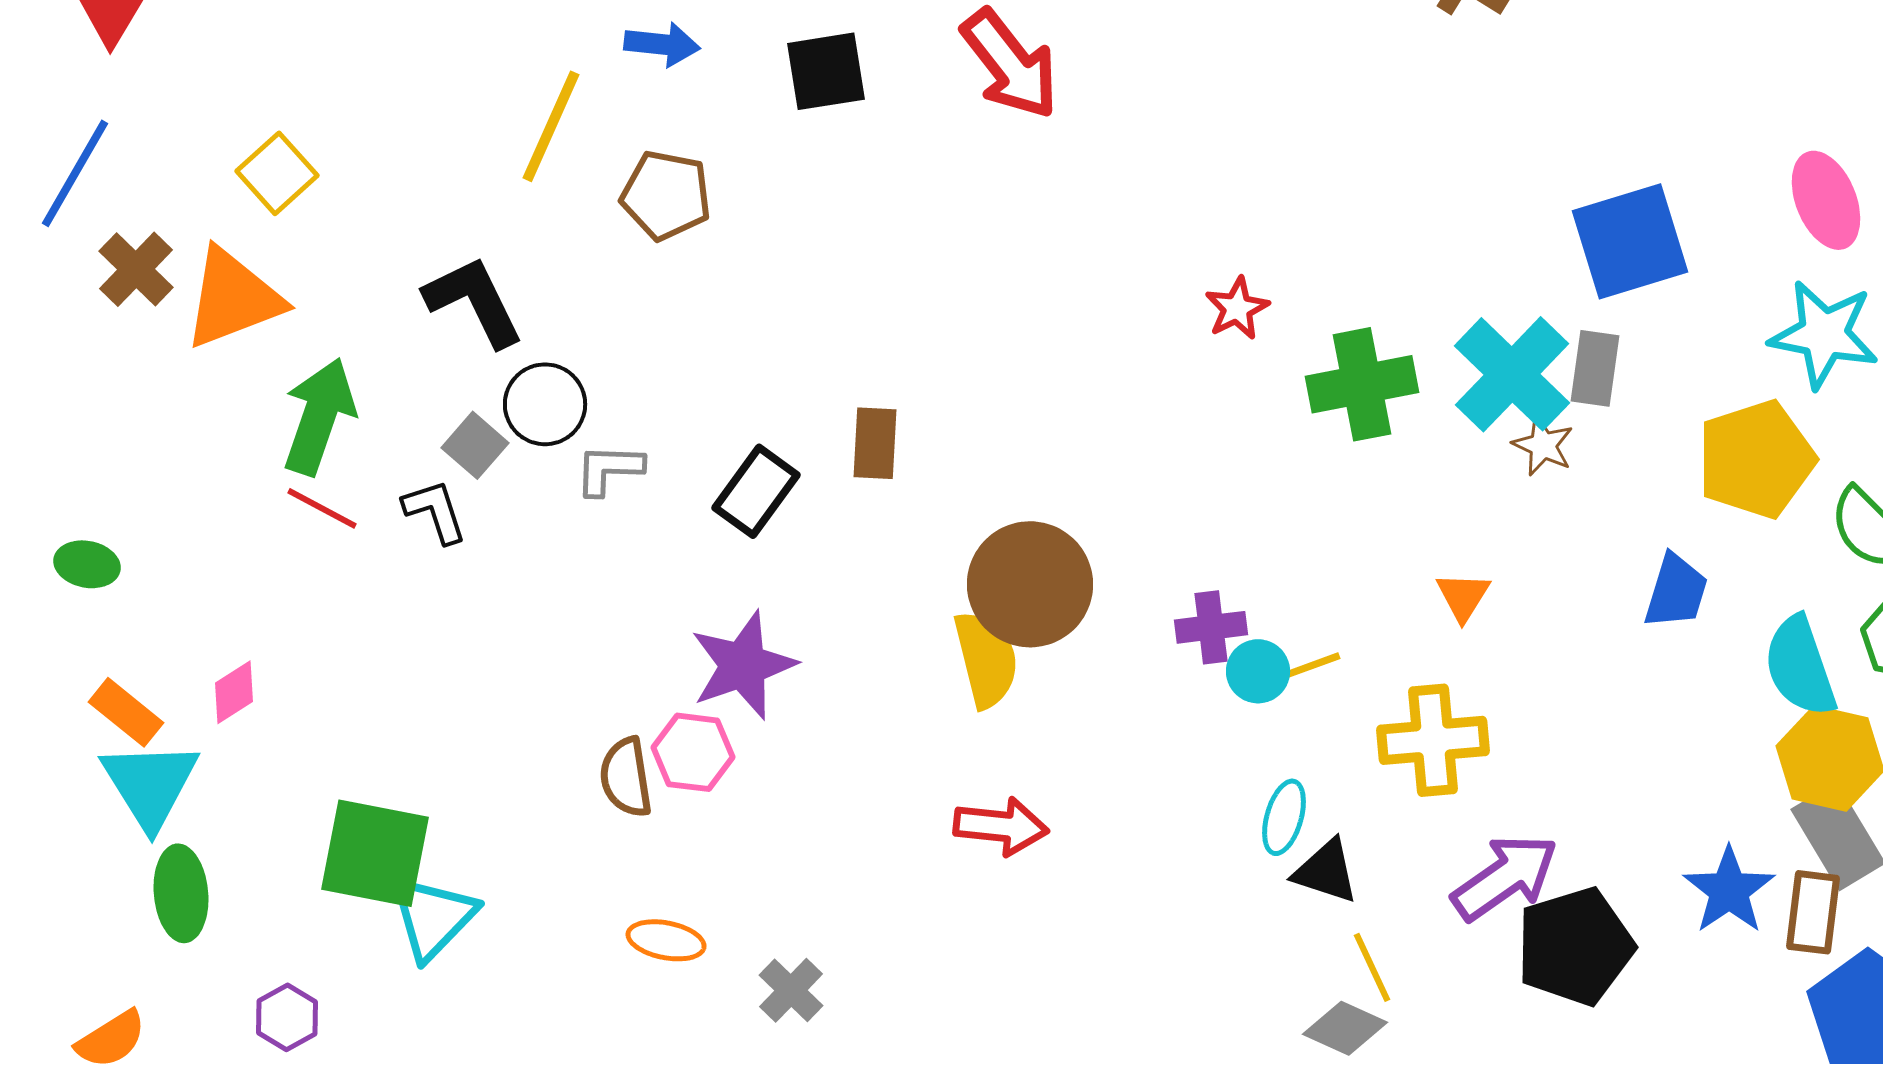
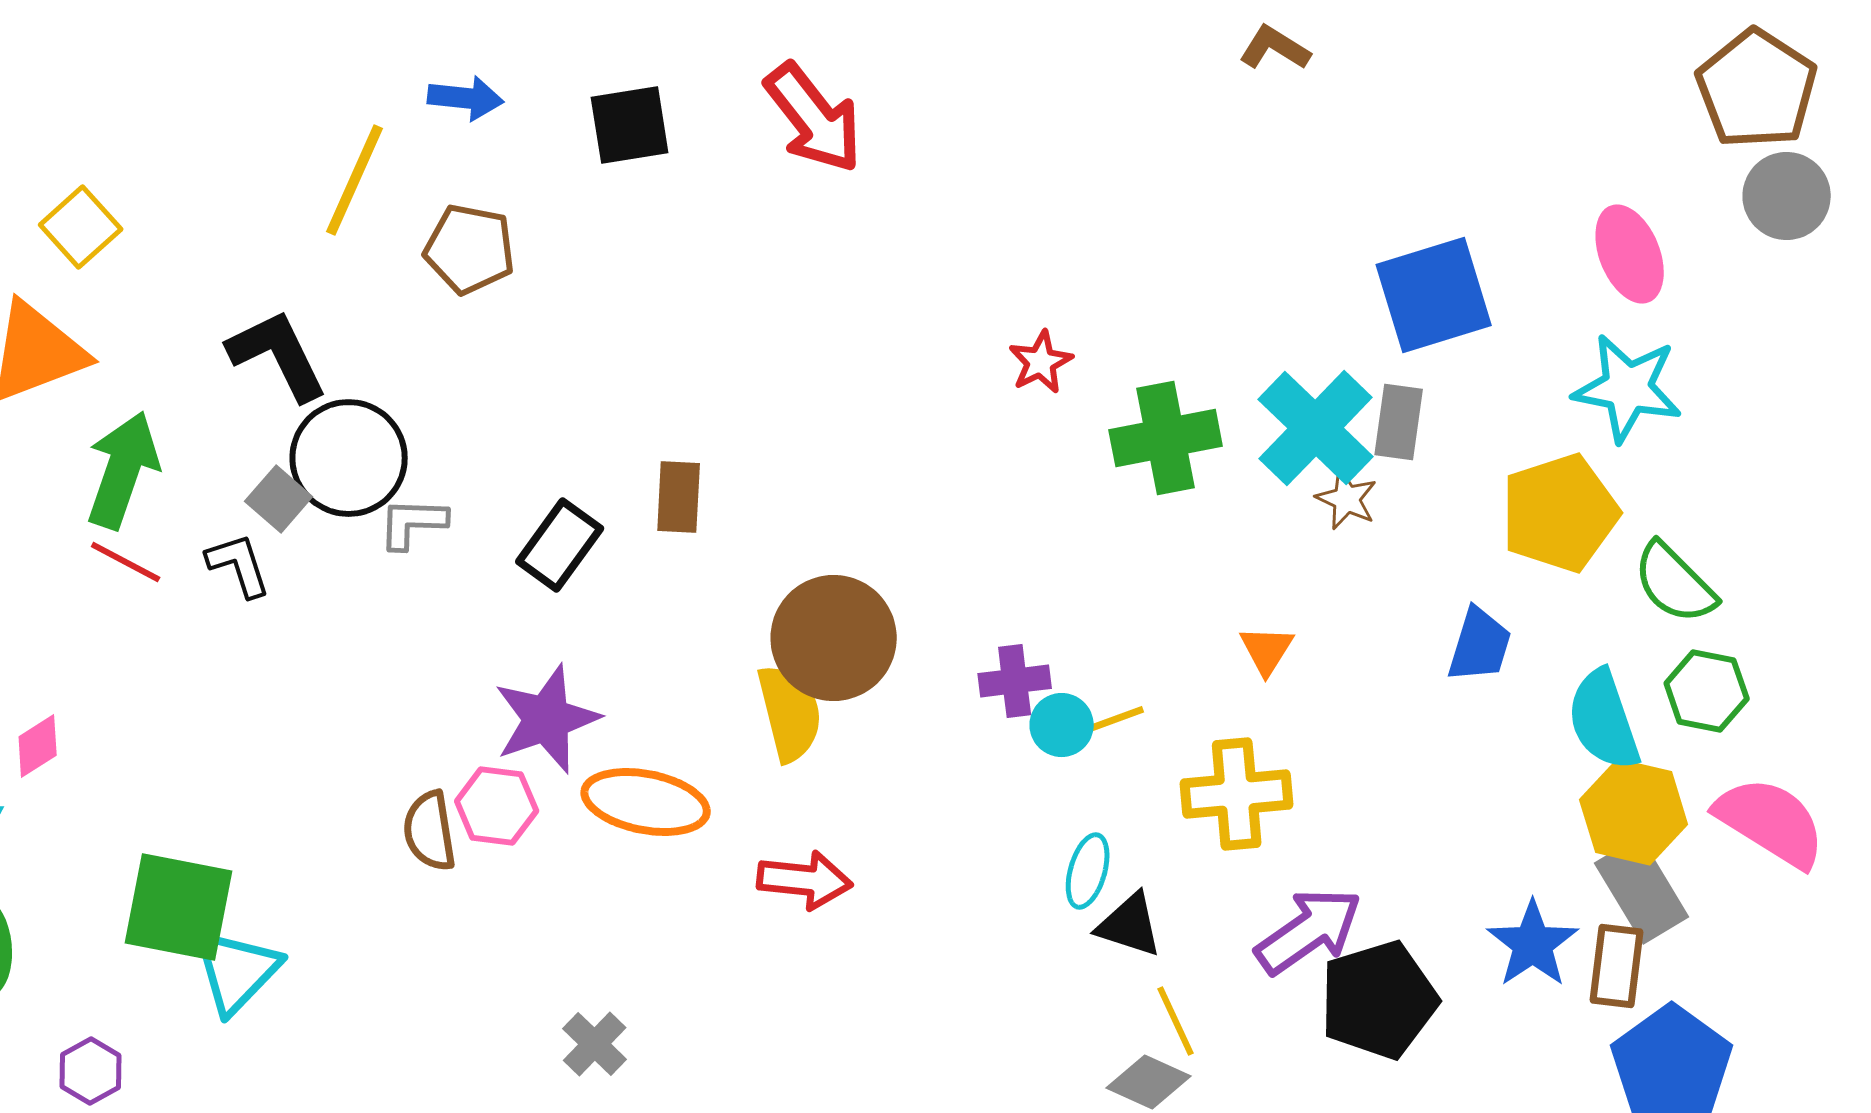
black circle: (545, 404) -> (349, 458), size x1.4
orange ellipse: (666, 940) -> (646, 802), moved, size x1.6

